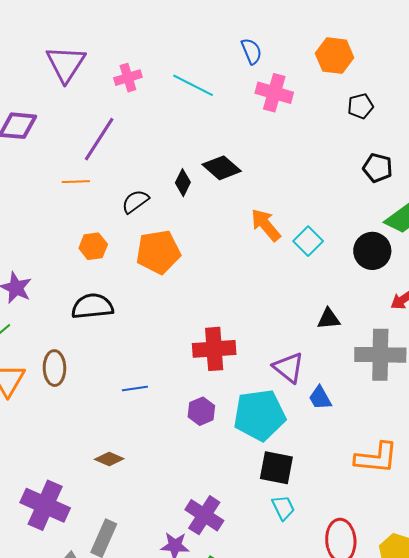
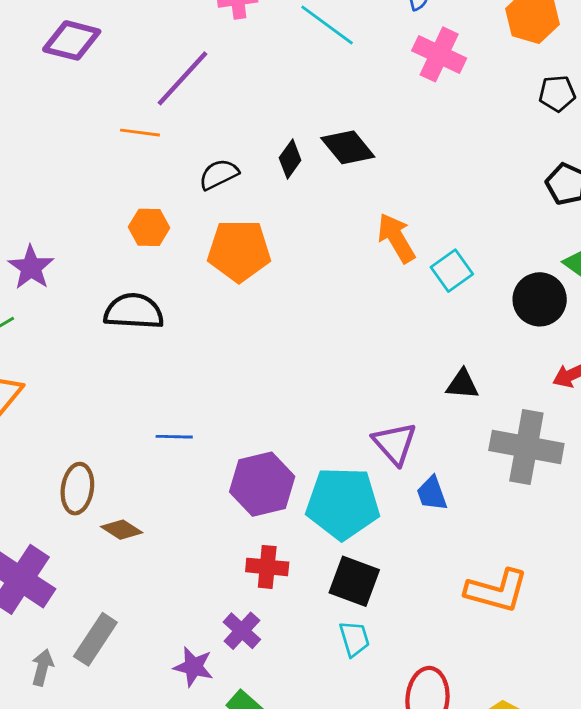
red cross: (214, 349) -> (267, 567), moved, size x0.7
brown ellipse: (54, 368) -> (77, 489), moved
purple hexagon: (201, 411) -> (262, 484), size x1.6
purple cross: (204, 515) -> (242, 631), size x0.7

